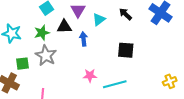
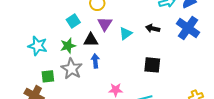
black arrow: (125, 14) -> (153, 28), turned -32
blue arrow: (84, 39) -> (95, 61), moved

